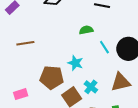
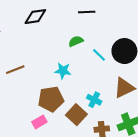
cyan star: (75, 63) -> (63, 71), moved
pink rectangle: (21, 94) -> (39, 122), moved

